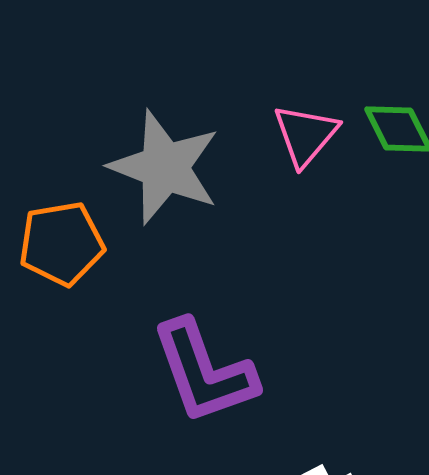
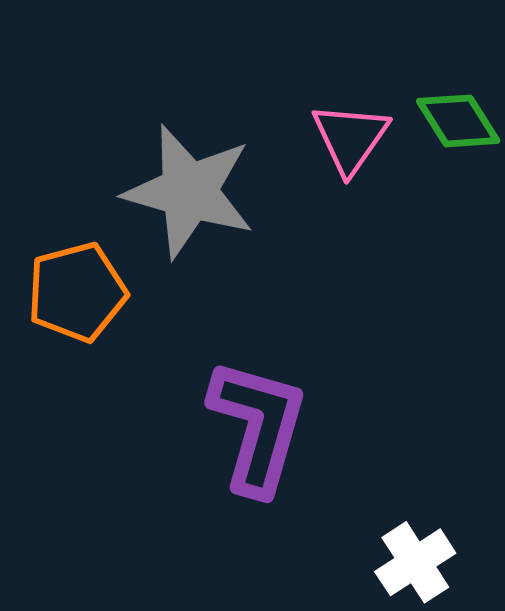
purple L-shape: (204, 372) -> (258, 426), turned -139

